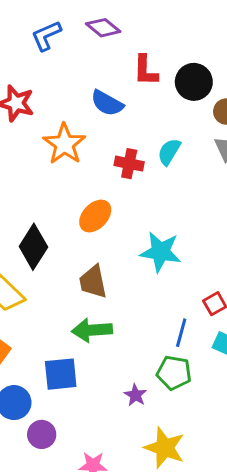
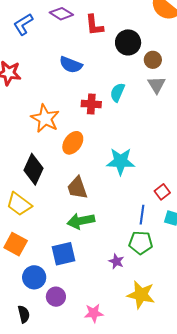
red L-shape: (146, 71) -> (94, 25), moved
orange star: (64, 144) -> (45, 118), moved

